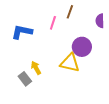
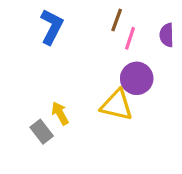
pink line: (53, 23) -> (130, 38), moved
blue L-shape: (22, 32) -> (52, 27), moved, turned 105

